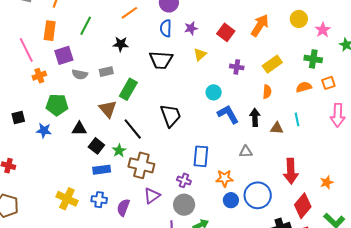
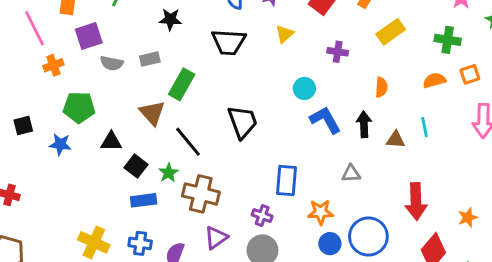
yellow rectangle: (272, 64) -> (391, 32), moved

